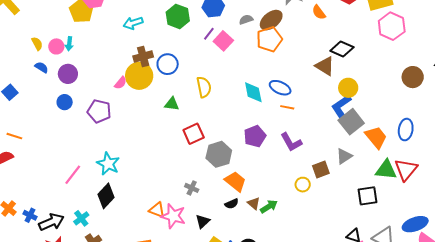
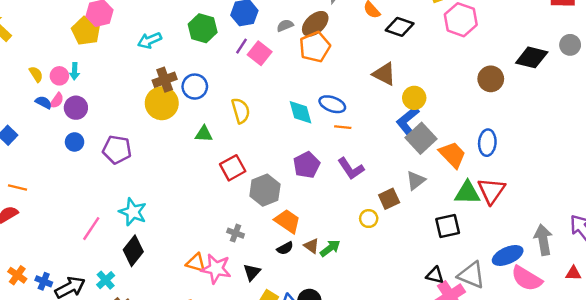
black diamond: (342, 49) -> (400, 27), moved
pink semicircle: (121, 83) -> (57, 101), moved

